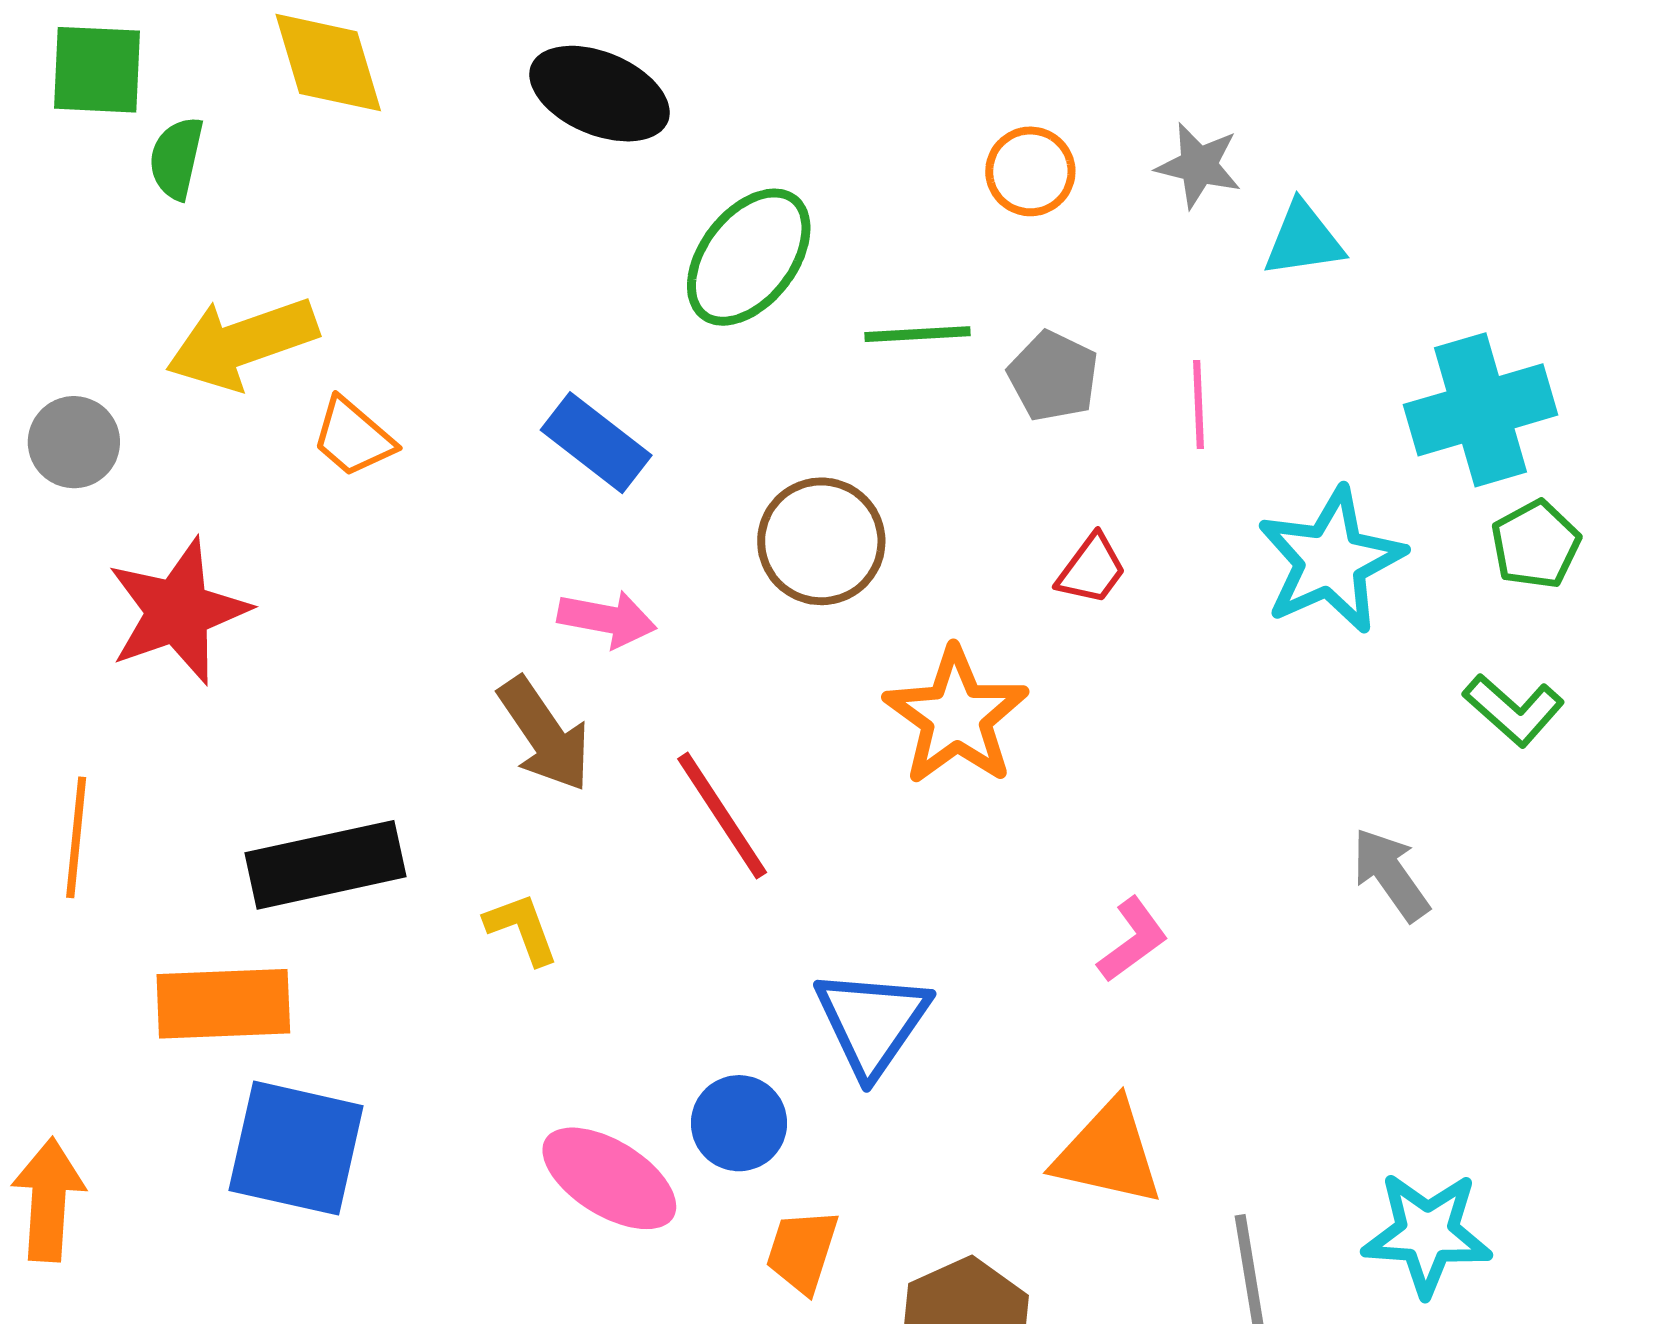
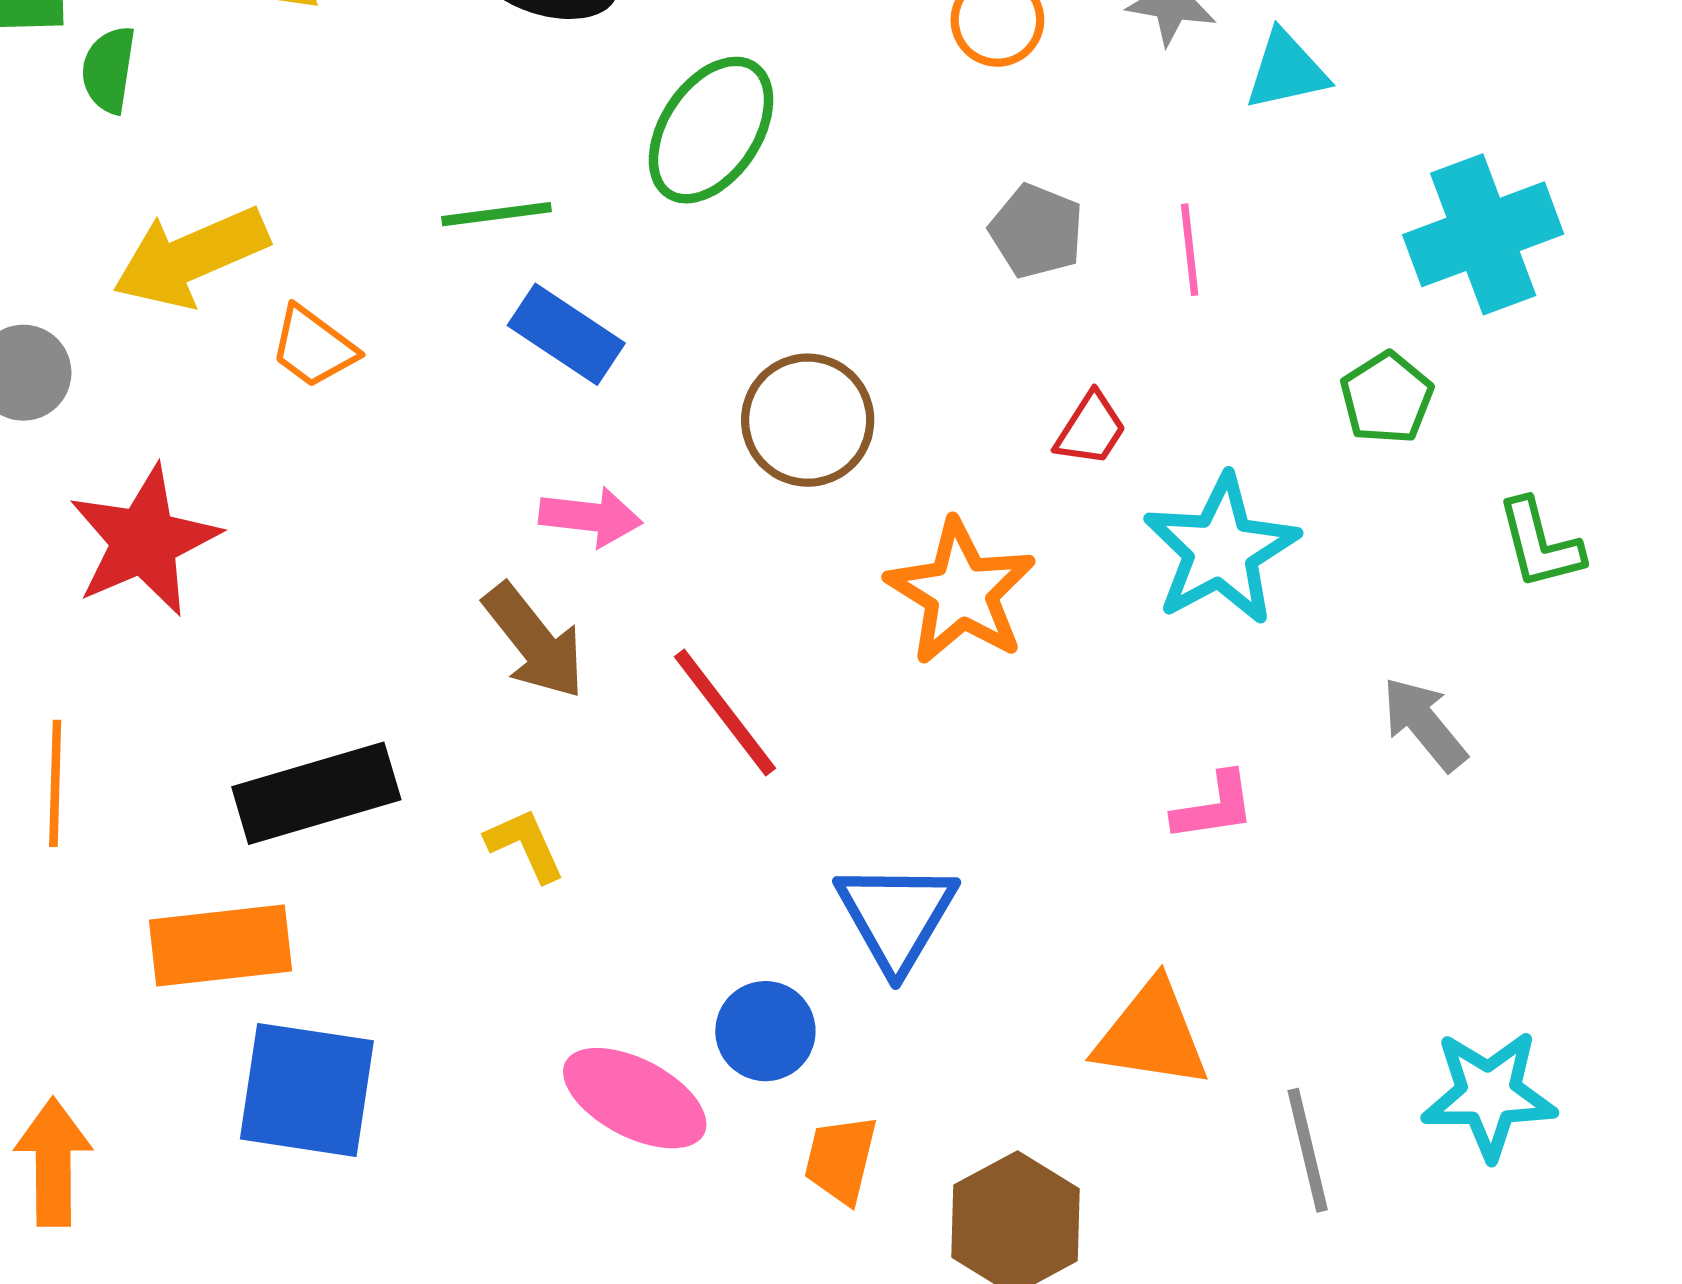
green line: (917, 334) -> (497, 214), moved
green pentagon: (1536, 545) -> (1387, 398), moved
cyan star: (1331, 560) -> (1221, 550), moved
green L-shape: (1514, 710) -> (1540, 544), turned 38
pink L-shape: (1133, 940) -> (1214, 807), moved, turned 32

